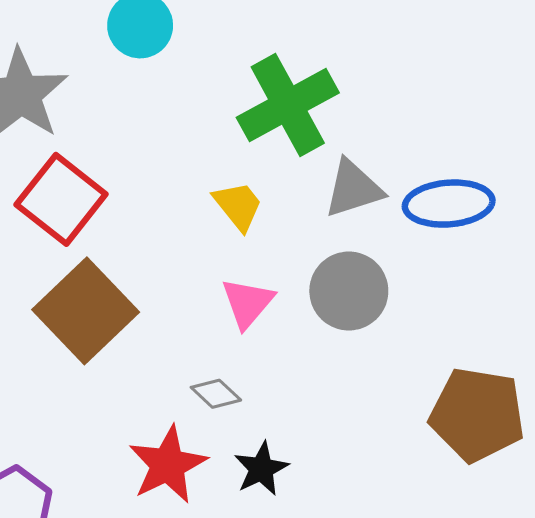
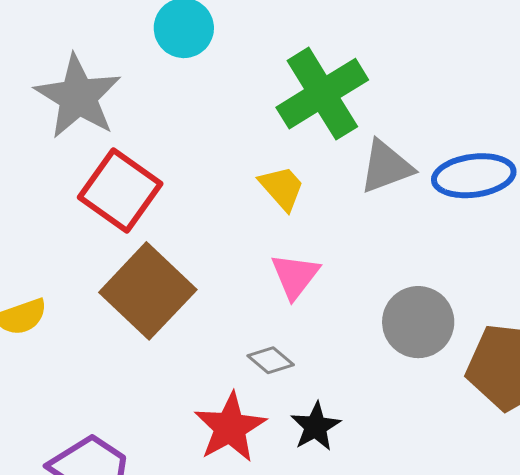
gray circle: (349, 291) -> (418, 322), moved

